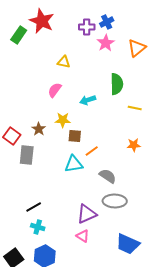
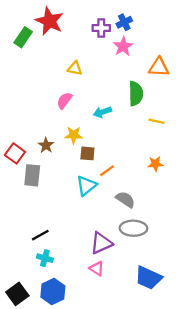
orange triangle: (137, 48) -> (159, 67), moved, turned 42
cyan triangle: (74, 164) -> (86, 186), turned -30

